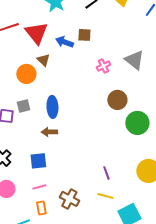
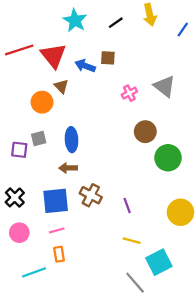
blue square: (38, 161) -> (56, 201), size x1.4
purple line: (106, 173) -> (127, 205), moved
brown cross: (69, 199) -> (91, 195), moved

